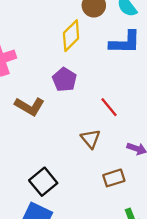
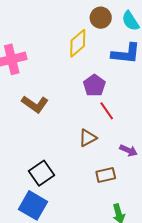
purple pentagon: (64, 80) -> (94, 85), moved
brown triangle: (91, 139) -> (88, 138), turned 36

